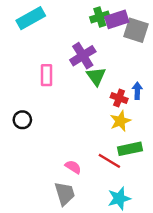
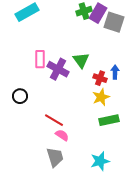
purple rectangle: (117, 19) -> (98, 13), turned -42
purple cross: (83, 56) -> (58, 69), moved, turned -30
red line: (109, 161) -> (54, 120), moved

